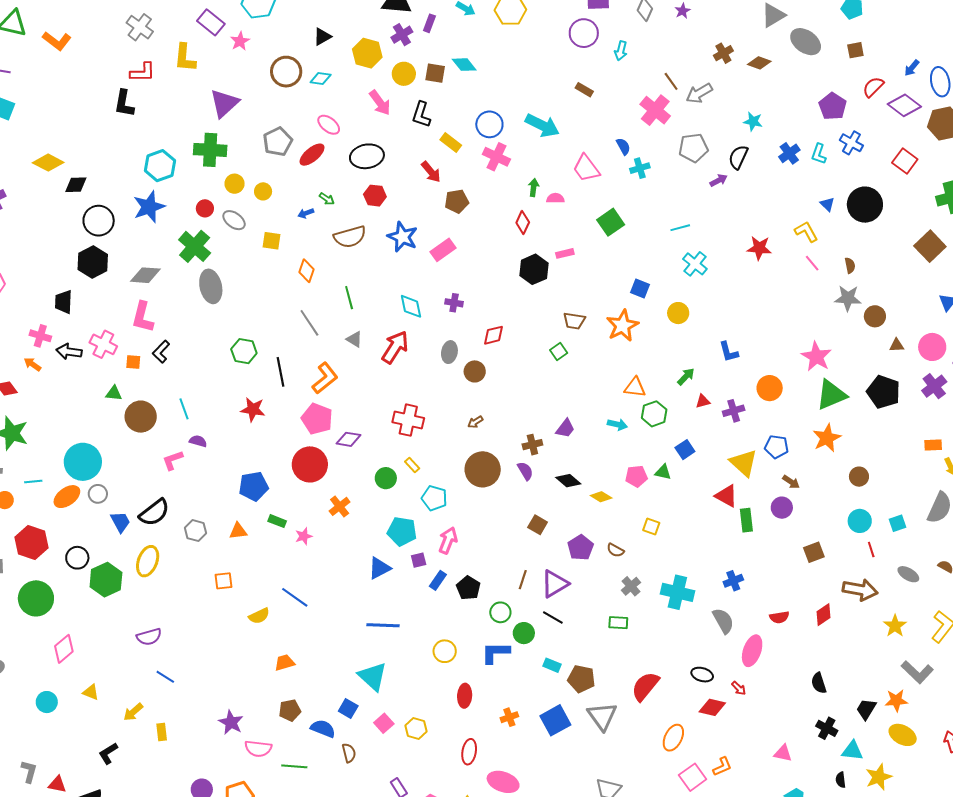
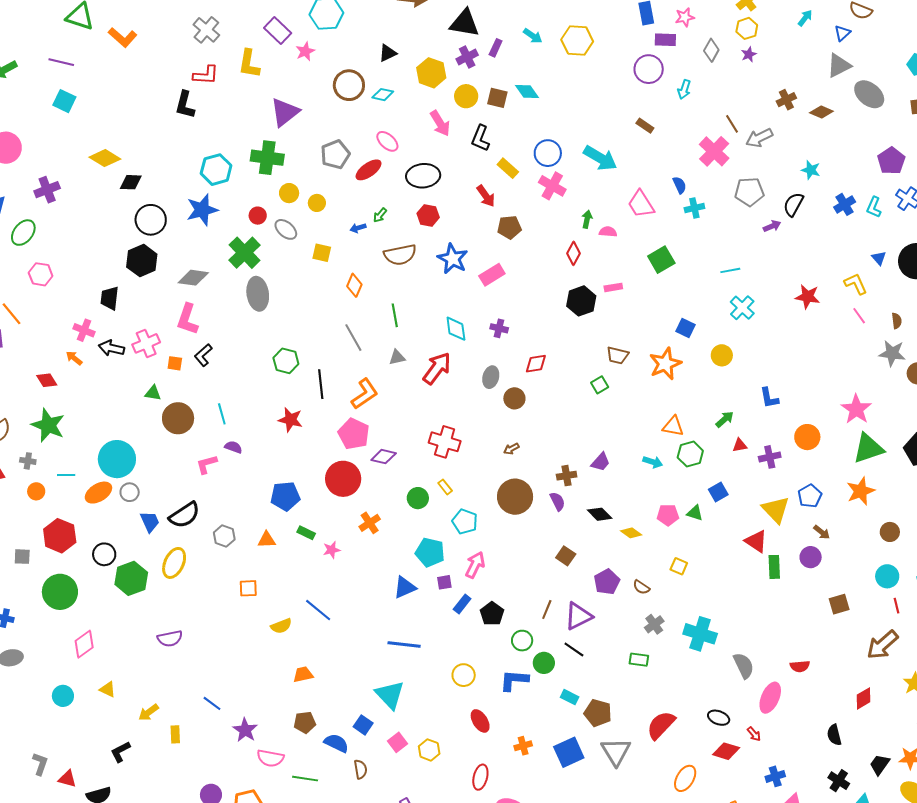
green arrow: (327, 199) -> (380, 215), turned 91
gray triangle: (354, 339) -> (397, 357), turned -48
pink cross: (103, 344) -> (146, 343), turned 36
blue pentagon: (777, 447) -> (810, 496), turned 30
blue cross: (733, 581) -> (775, 776), moved
brown arrow: (860, 590) -> (882, 645), turned 124
red diamond: (823, 615) -> (864, 698), moved
blue line: (165, 677) -> (212, 703), moved
red ellipse: (465, 696) -> (480, 721), turned -40

